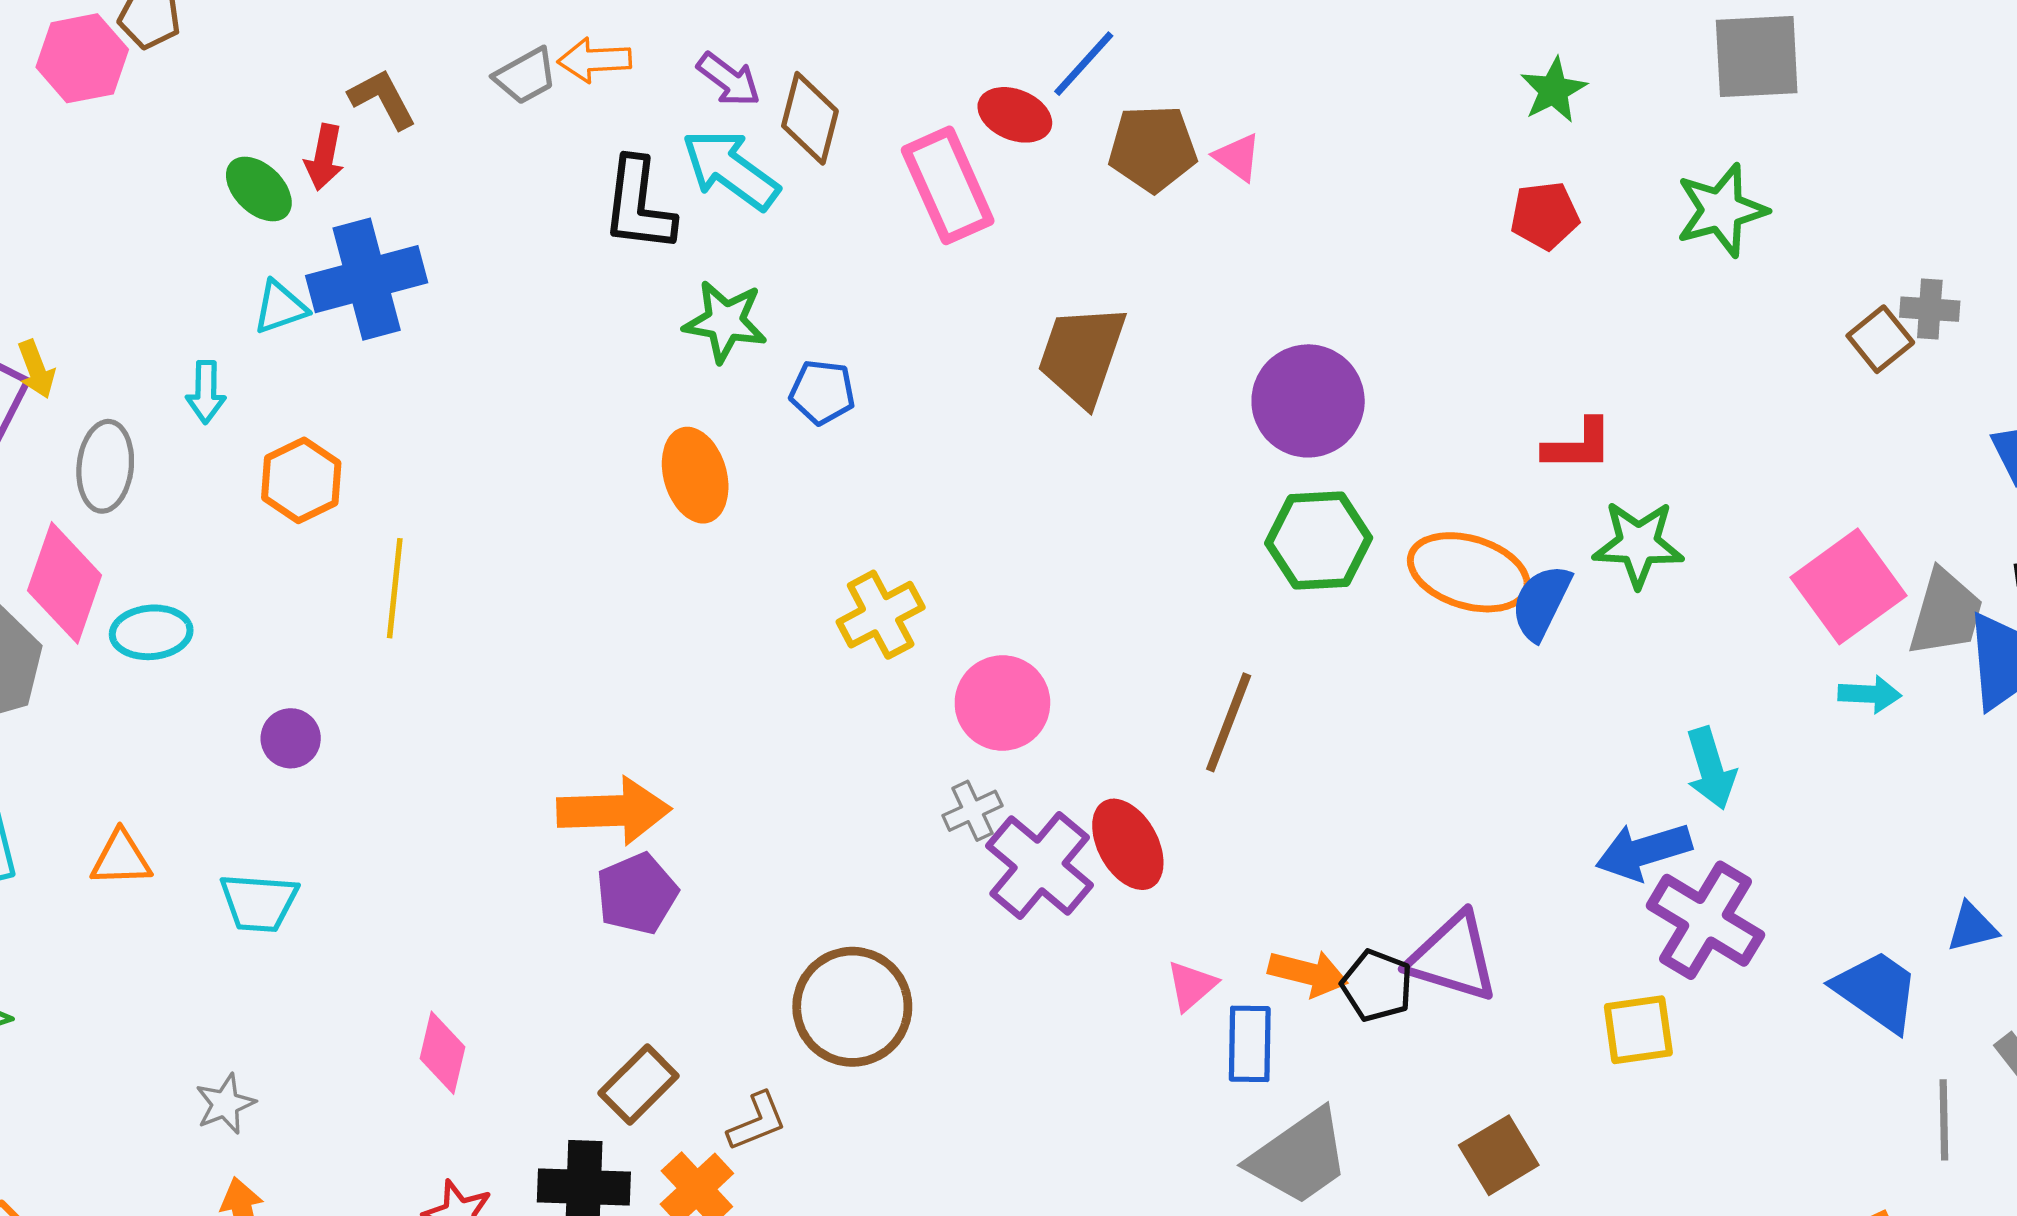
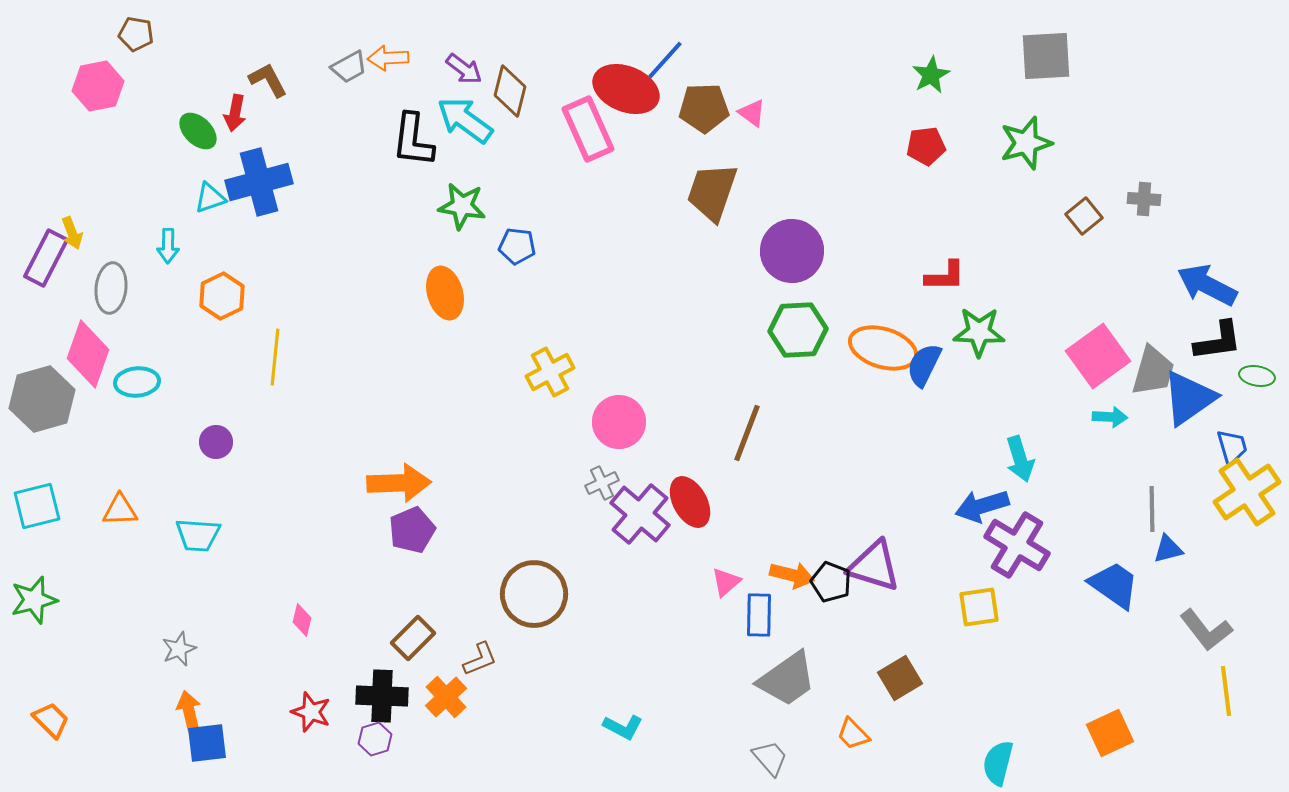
pink hexagon: (82, 58) -> (98, 86), moved
red ellipse: (1015, 115) -> (626, 89), size x1.6
brown square: (1880, 339) -> (1084, 216), moved
brown trapezoid: (1082, 355) -> (712, 192), moved
pink diamond: (443, 1053) -> (302, 620), size x0.7
gray line: (1944, 1120) -> (1152, 509), moved

